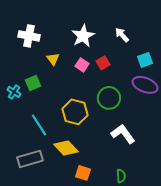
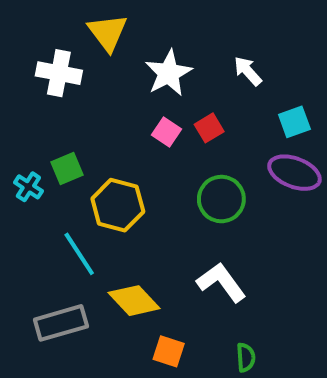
yellow triangle: (53, 59) -> (108, 32), moved, size x1.5
yellow hexagon: (75, 112) -> (118, 205), moved
white L-shape: (123, 134) -> (221, 282), moved

